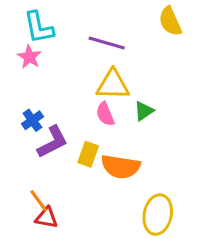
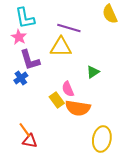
yellow triangle: (113, 85) -> (61, 47), moved
pink semicircle: (105, 114) -> (68, 89), moved
purple L-shape: (53, 142) -> (30, 60), moved, turned 100
yellow rectangle: (88, 154) -> (57, 100), turned -56

